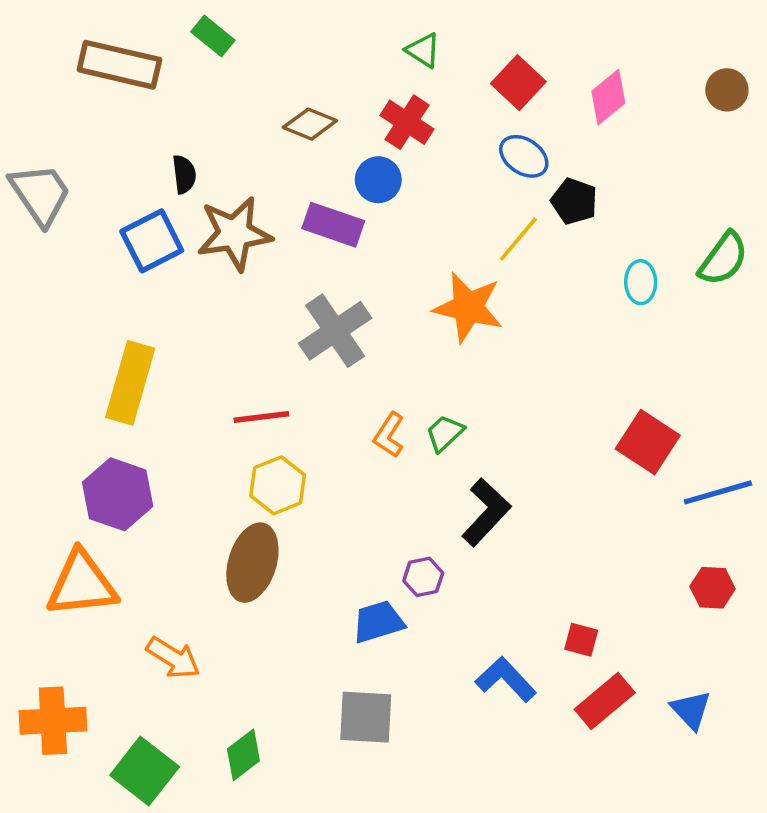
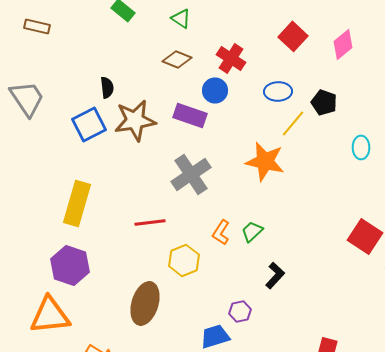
green triangle: (423, 50) -> (181, 18), moved
brown rectangle: (119, 65) -> (37, 26), moved, size x0.6
blue ellipse: (524, 156) -> (278, 91), moved, turned -36
yellow hexagon: (278, 485) -> (184, 260), moved
black L-shape: (486, 512) -> (275, 275), size x0.7

